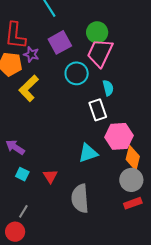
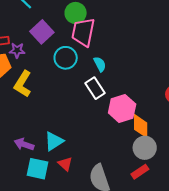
cyan triangle: (88, 153) -> (54, 141), moved
cyan square: (22, 174) -> (38, 169), size x1.6
red rectangle: (133, 203) -> (140, 172), moved

